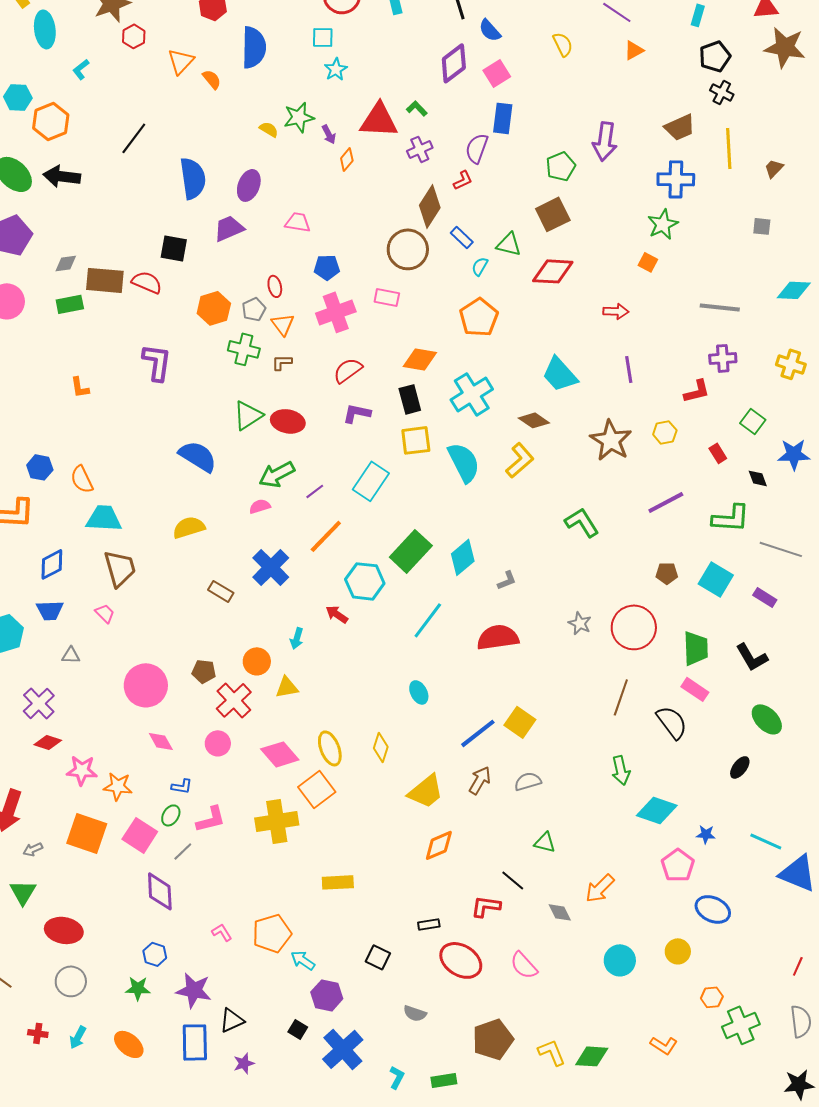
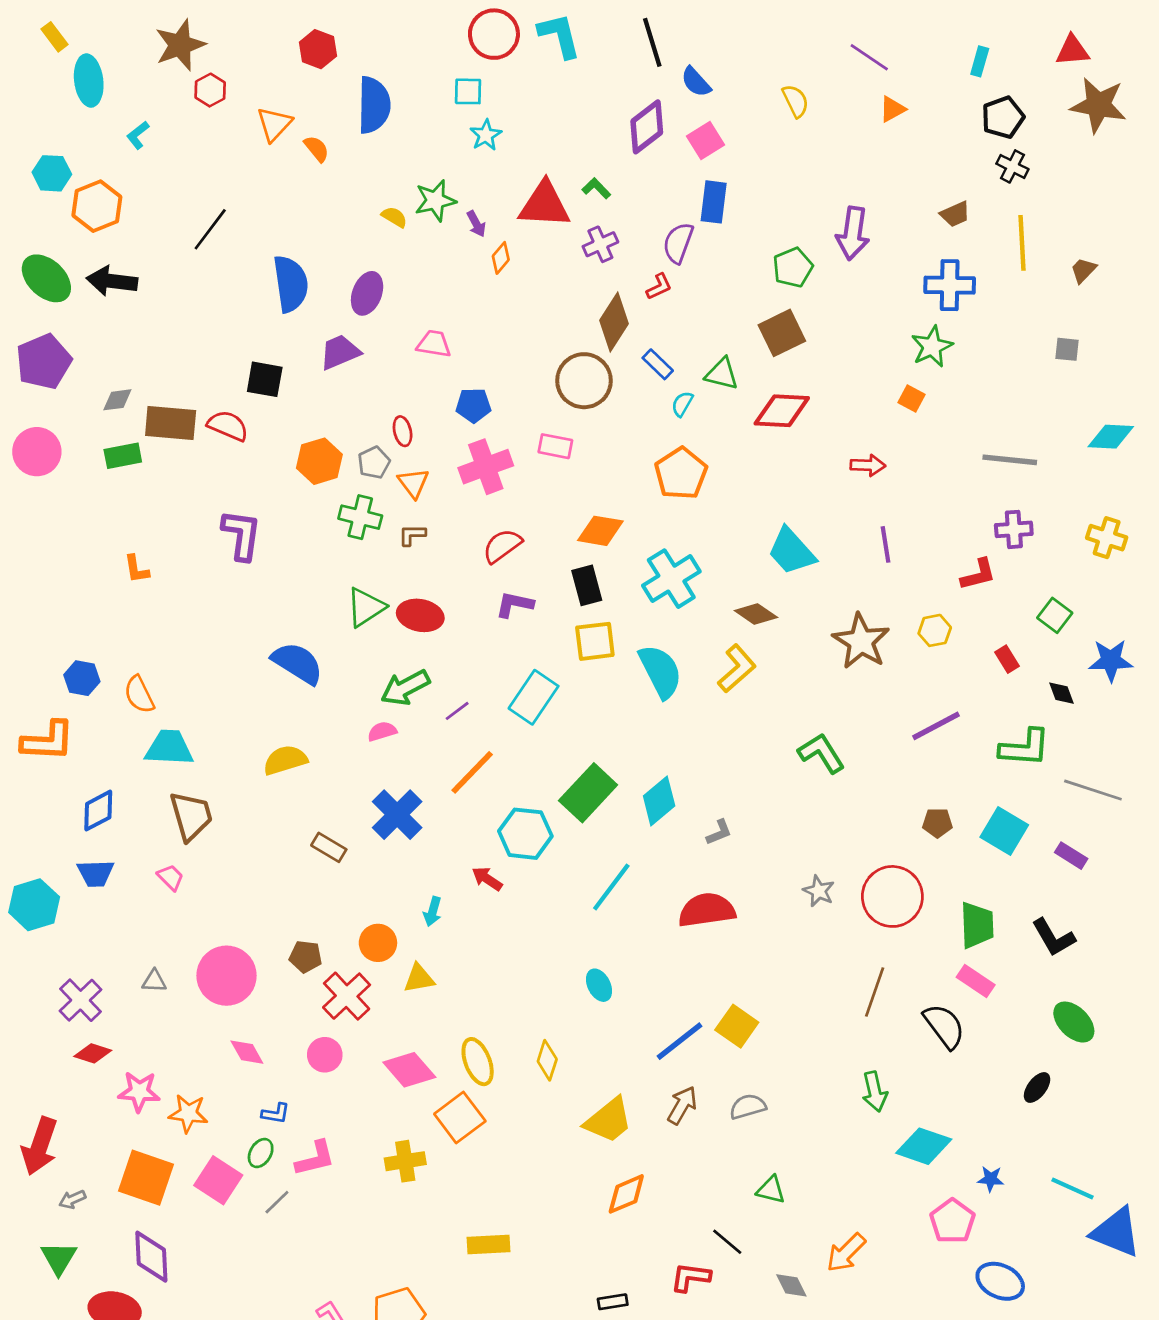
brown trapezoid: (680, 127) -> (955, 214), size x0.7
gray triangle: (71, 655) -> (154, 981), moved
yellow cross: (277, 821) -> (405, 1161), size x0.7
purple diamond: (160, 891) -> (151, 1257), moved

